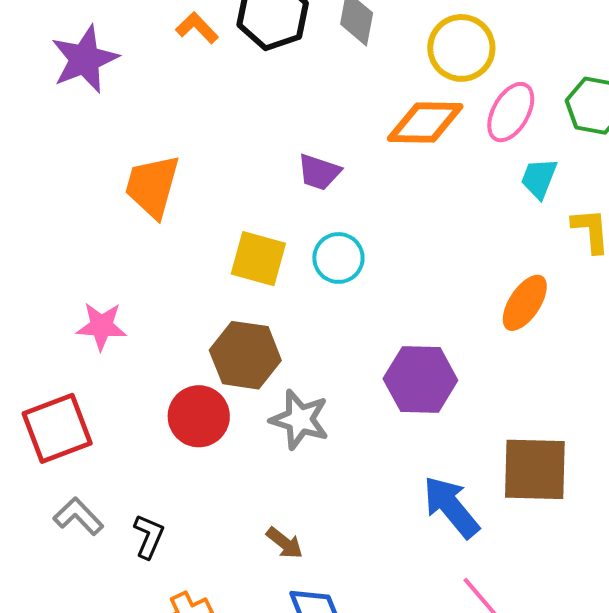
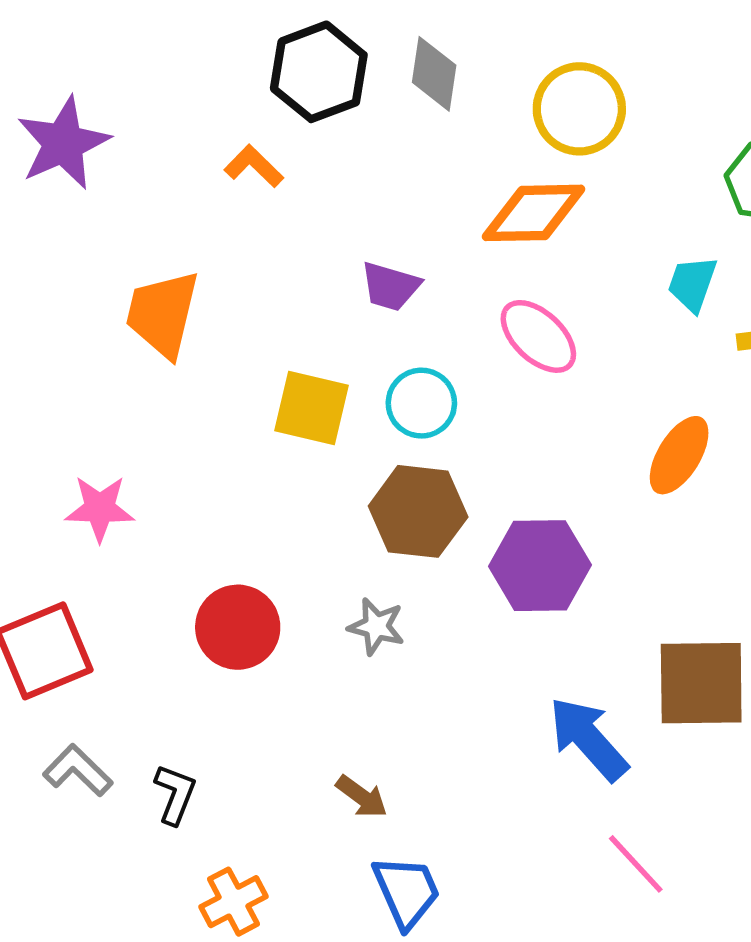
orange L-shape: (197, 28) -> (254, 166), moved
pink ellipse: (511, 112) -> (538, 336), moved, turned -74
brown hexagon: (245, 355) -> (418, 511), moved
gray star: (300, 420) -> (376, 627), size x0.7

